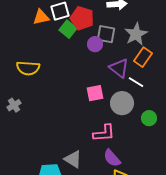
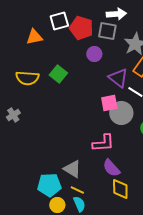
orange triangle: (41, 17) -> (34, 37), moved
green square: (68, 29) -> (58, 74), moved
gray square: (106, 34) -> (107, 31), moved
pink square: (95, 93) -> (109, 103), moved

